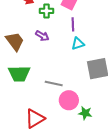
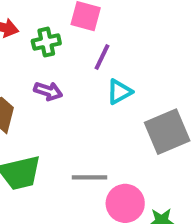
purple line: (73, 24) -> (102, 57), turned 40

